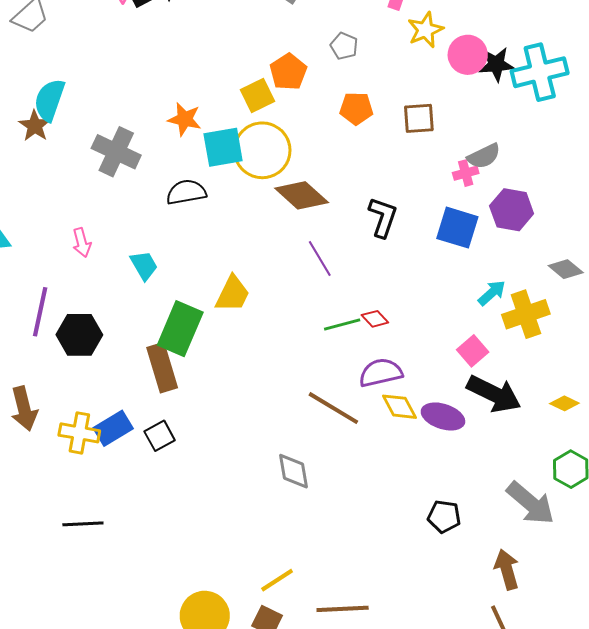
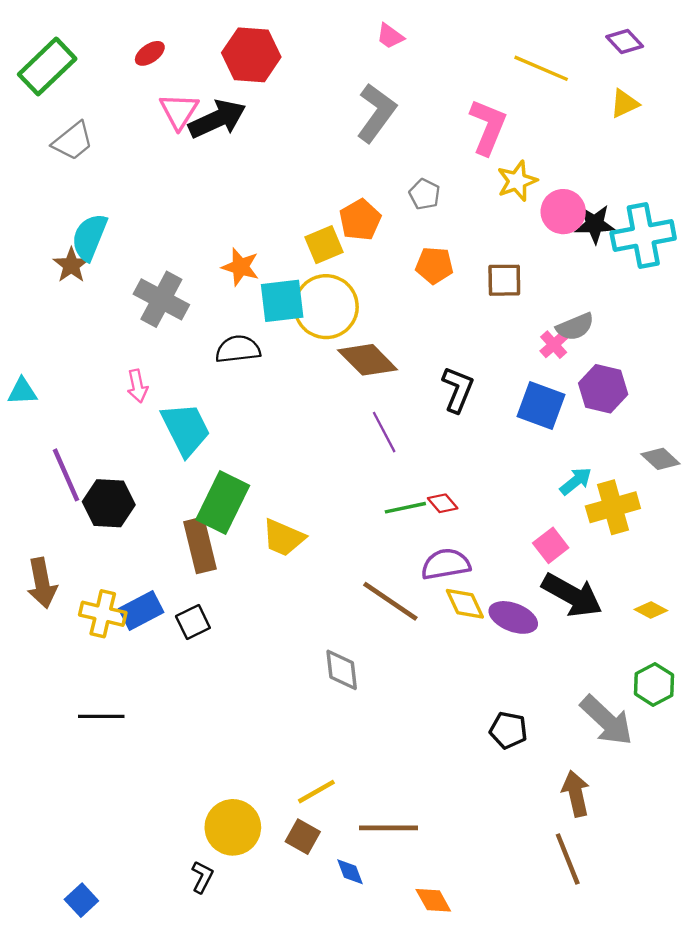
pink cross: (466, 173) -> (554, 345), turned -30
pink arrow: (82, 243) -> (137, 386), moved
cyan trapezoid: (144, 265) -> (186, 429), size x1.6
yellow trapezoid: (233, 294) -> (283, 538), moved, turned 84
purple line: (40, 312) -> (66, 475), turned -39

